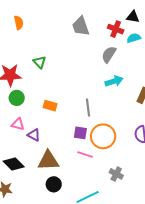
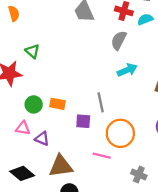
green triangle: (40, 62) -> (32, 51), moved
green circle: (17, 98) -> (34, 104), moved
purple square: (80, 133) -> (83, 121), moved

